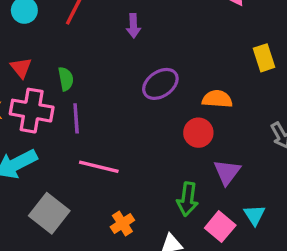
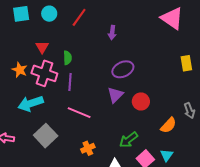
orange semicircle: (217, 99) -> (168, 125), moved, turned 120
purple triangle: (227, 172) -> (115, 95), moved
green arrow: (187, 199) -> (128, 140), turned 36

